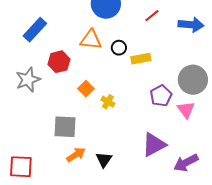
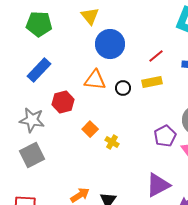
yellow rectangle: (141, 59) -> (152, 82), moved
gray star: (28, 80) -> (32, 120), turned 30
gray square: (65, 127) -> (32, 155), moved, turned -30

